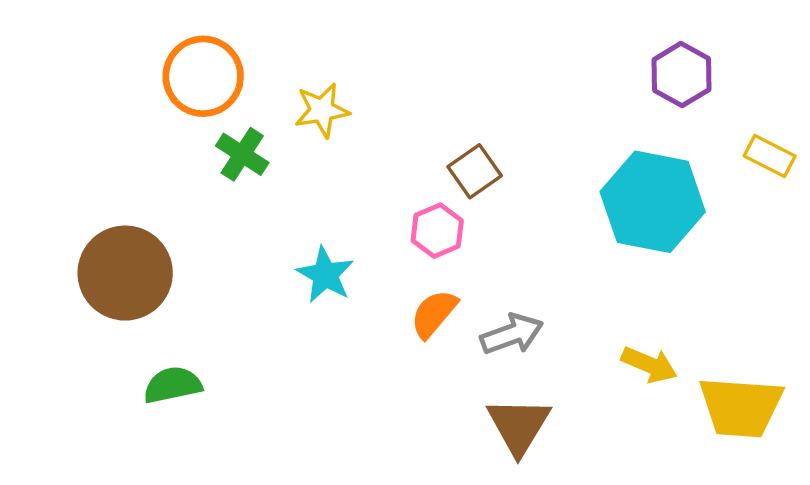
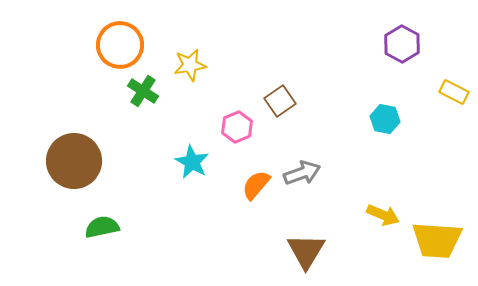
cyan hexagon: (653, 202) -> (385, 119), size x0.5
pink hexagon: (437, 231) -> (237, 127), moved
gray arrow: (512, 334) -> (302, 173), moved

